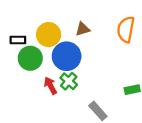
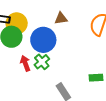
yellow circle: (49, 35) -> (17, 23), moved

